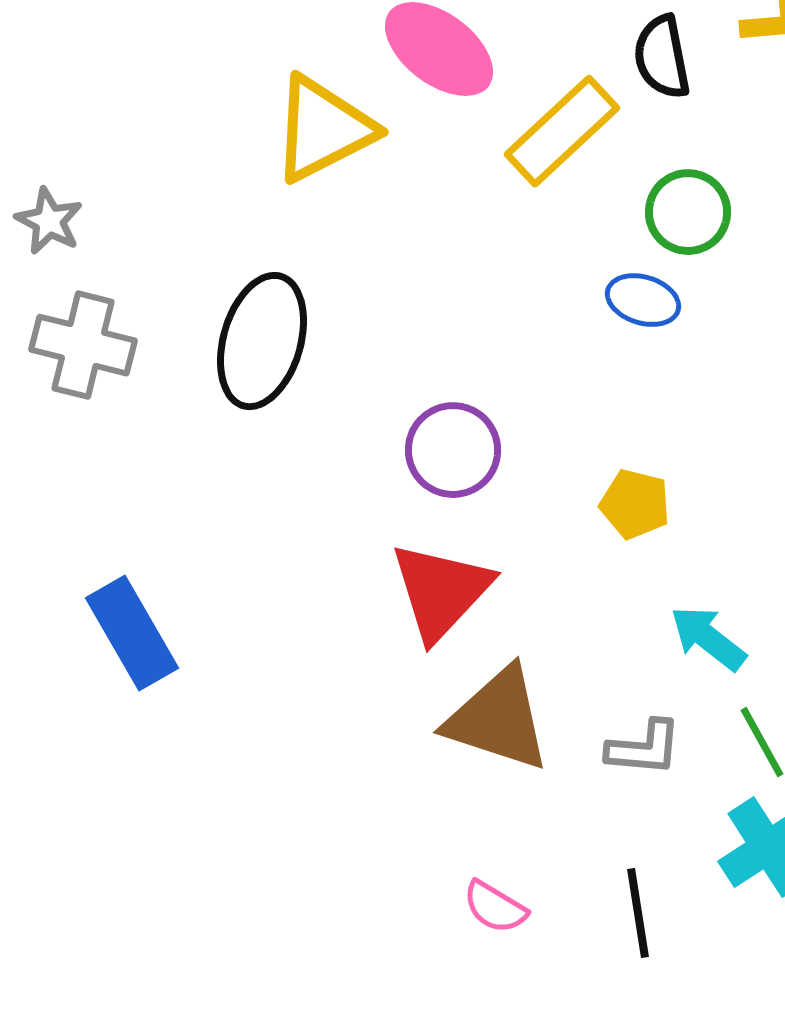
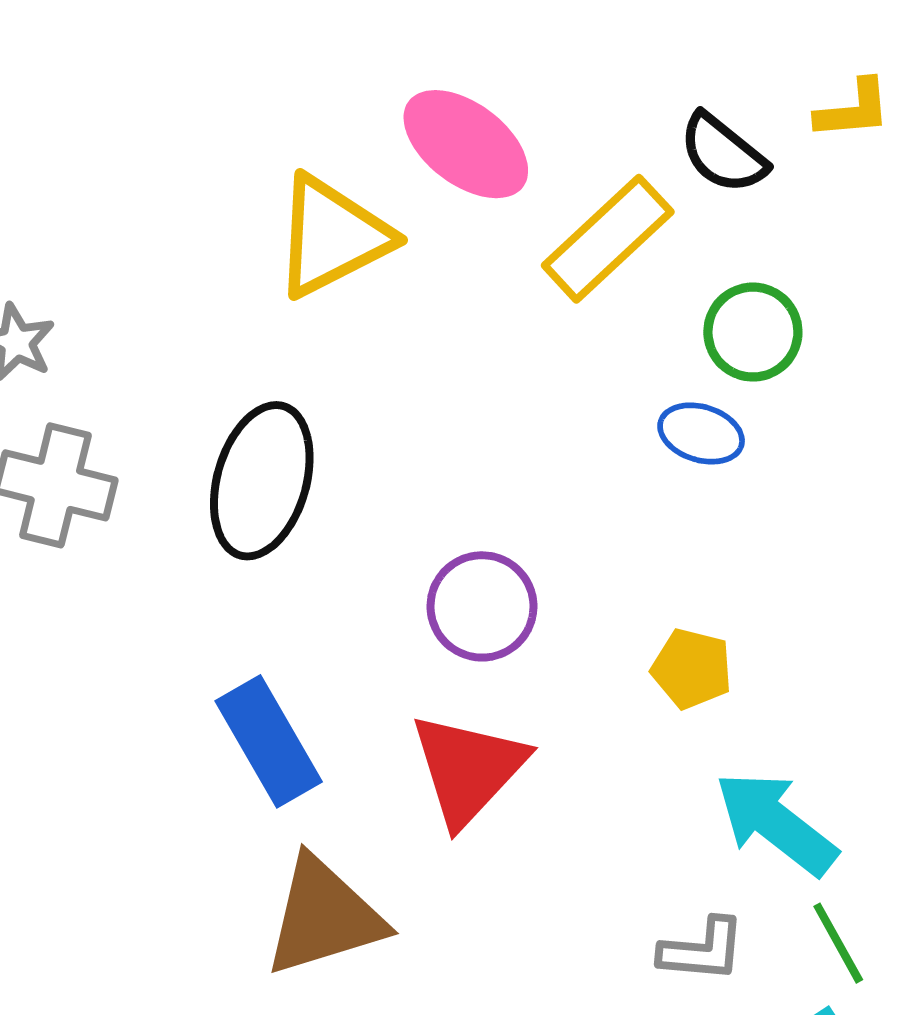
black semicircle: (662, 57) -> (723, 153), turned -40
blue rectangle: (132, 633) -> (269, 741), moved
cyan arrow: (708, 638) -> (776, 823), size x1.4
brown triangle: (498, 719) -> (324, 917), moved, turned -35

